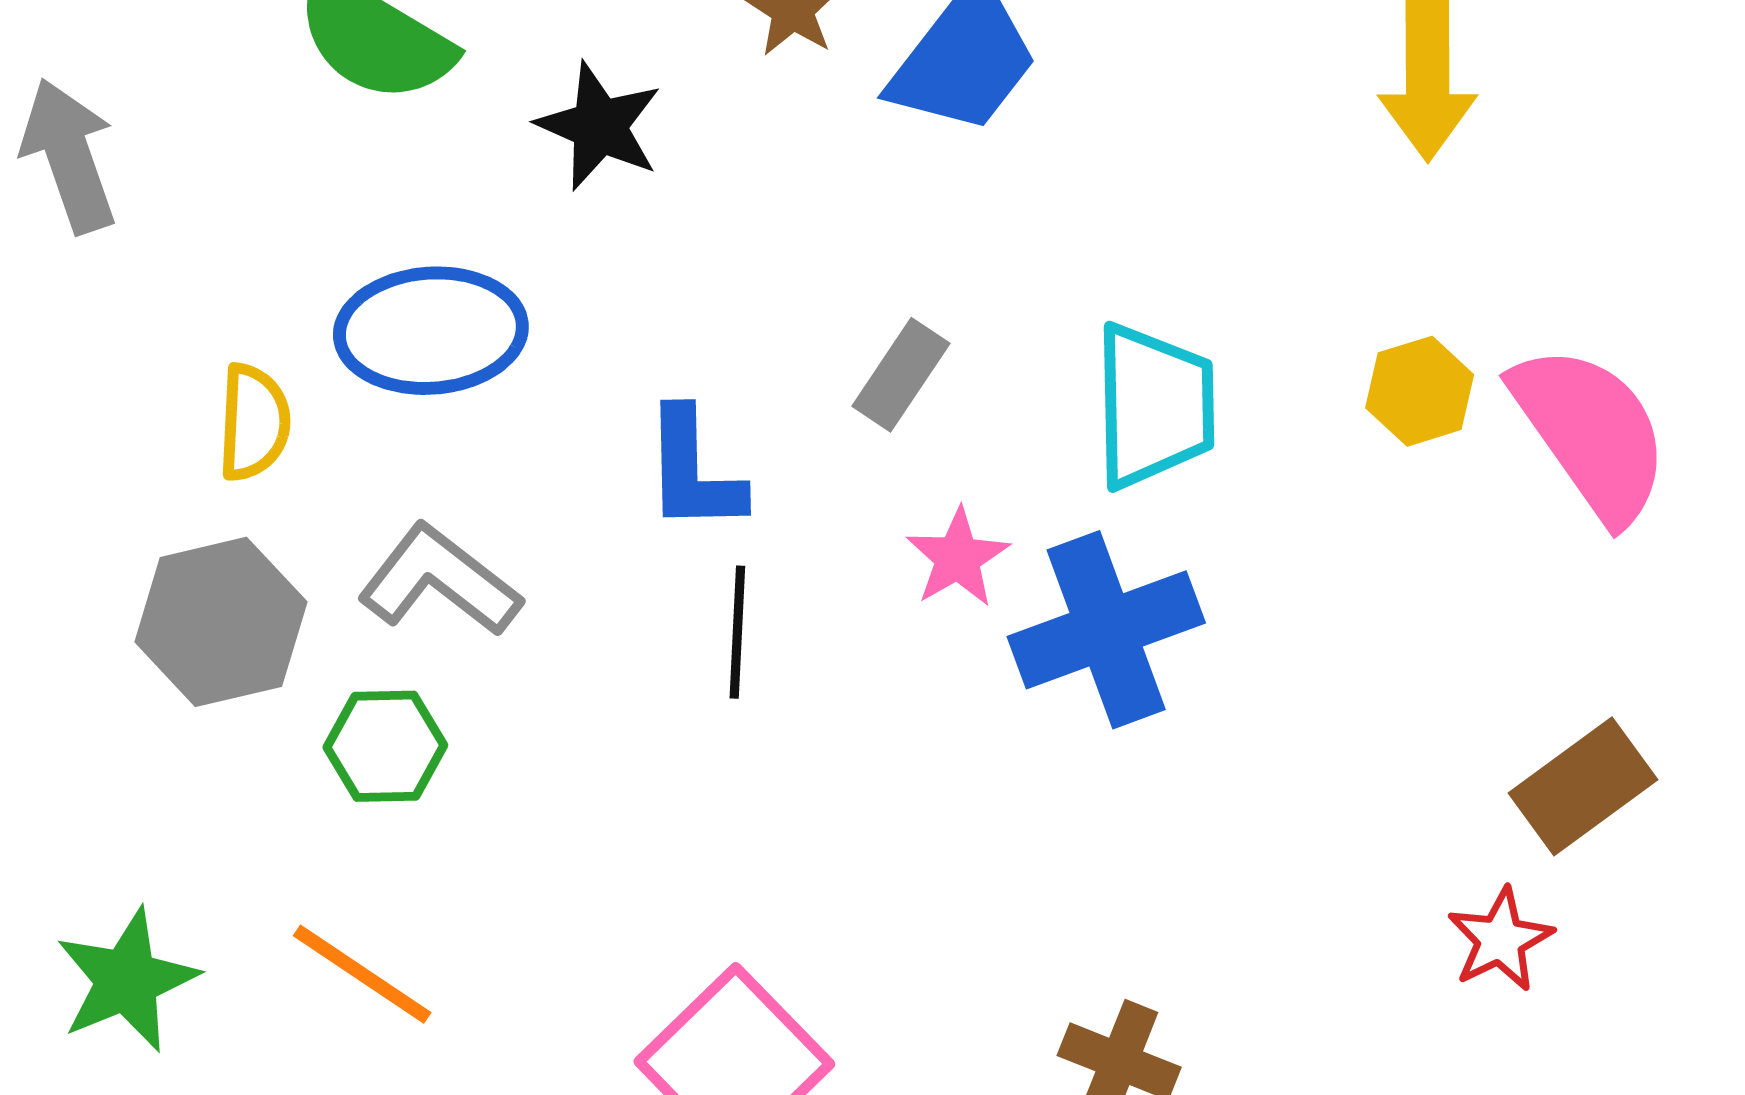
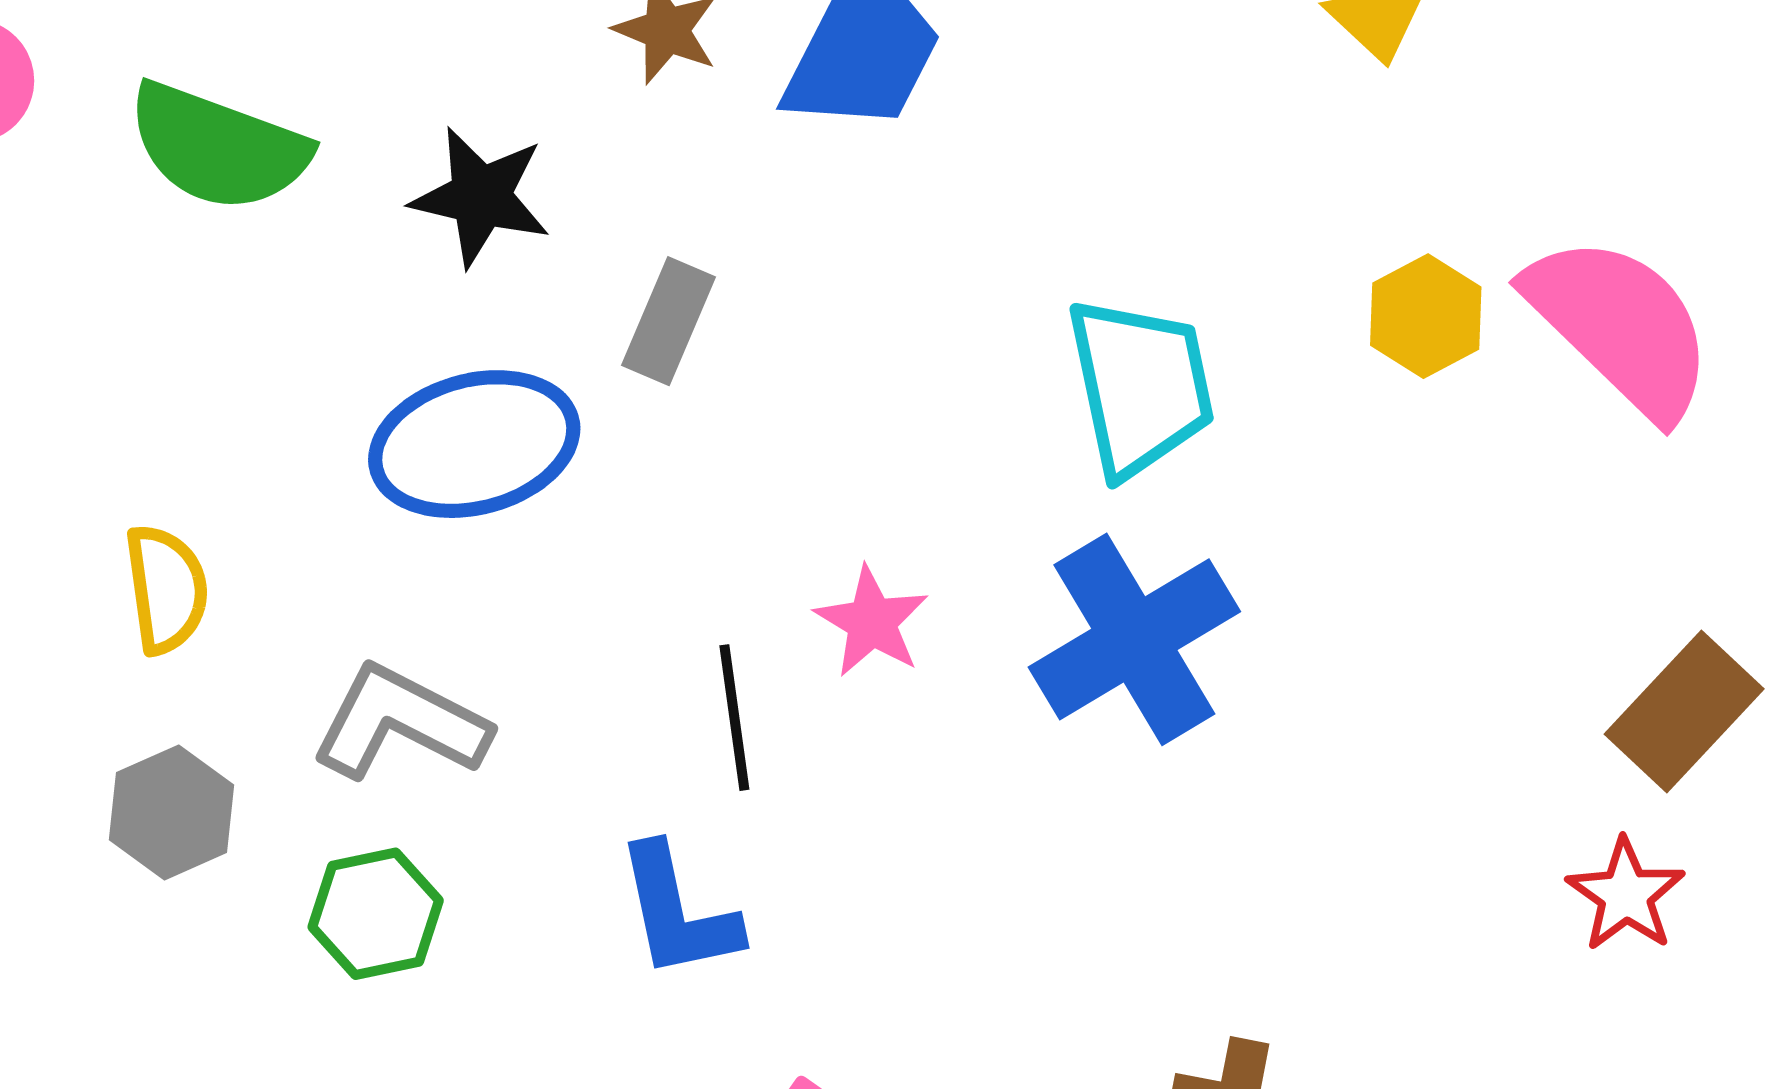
blue ellipse: (431, 331) -> (474, 444), moved
gray rectangle: (901, 375) -> (669, 321), moved
blue L-shape: (693, 471) -> (678, 912), moved
pink star: (958, 558) -> (872, 622), moved
gray hexagon: (221, 622) -> (172, 812), size x0.7

